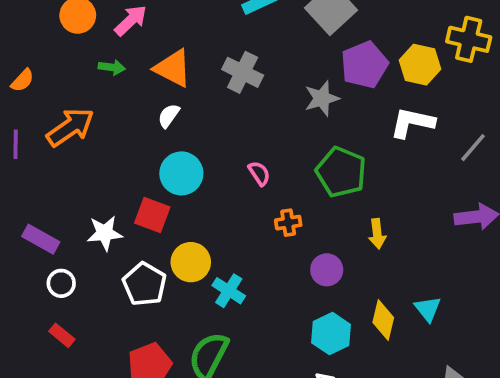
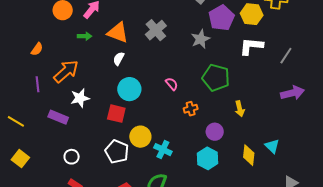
gray cross: (243, 72) -> (156, 30), turned 30
white star: (105, 233) -> (80, 98), moved
purple rectangle: (41, 239) -> (58, 117), moved
cyan hexagon: (331, 334) -> (208, 158), moved

